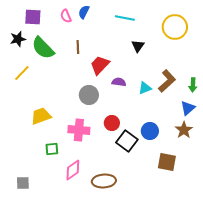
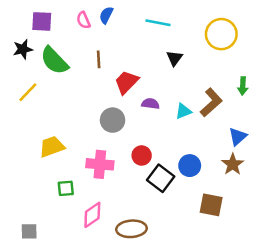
green arrow: (193, 85) -> (243, 86), moved

